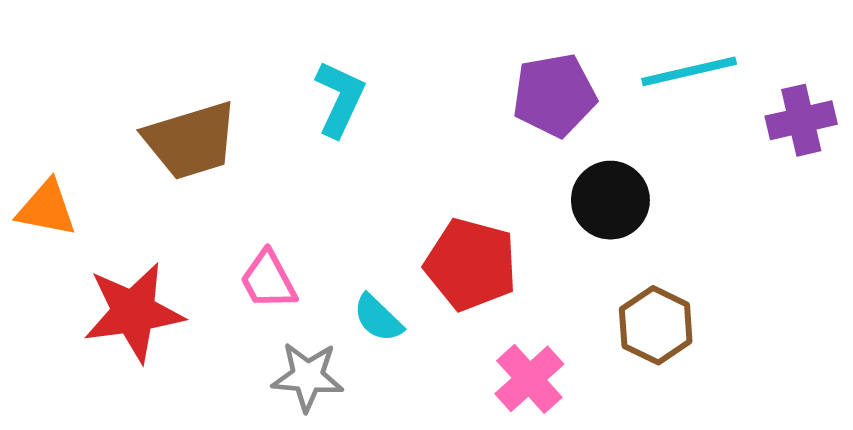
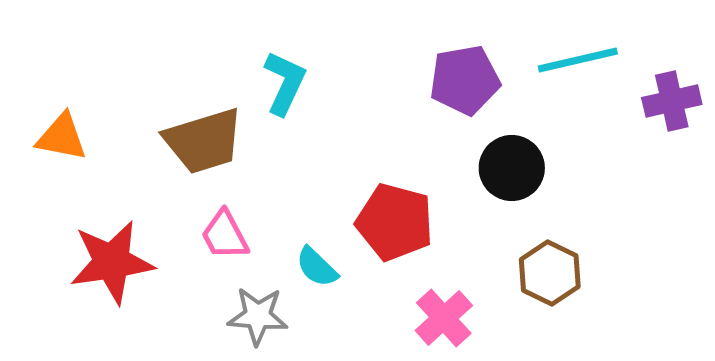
brown trapezoid: (191, 140) -> (204, 141), moved
orange triangle: (46, 208) -> (62, 137), moved

